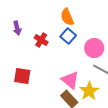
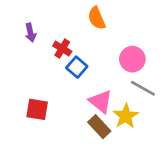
blue square: (68, 36) -> (77, 67), moved
red square: (22, 76) -> (37, 109), moved

